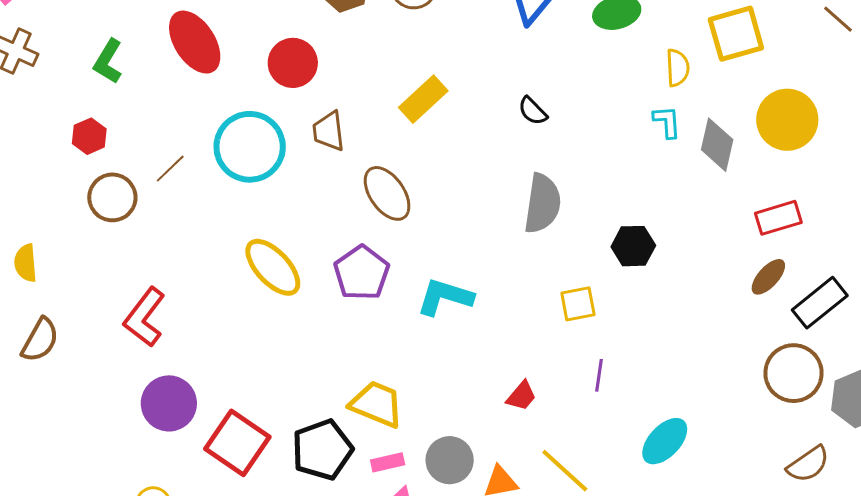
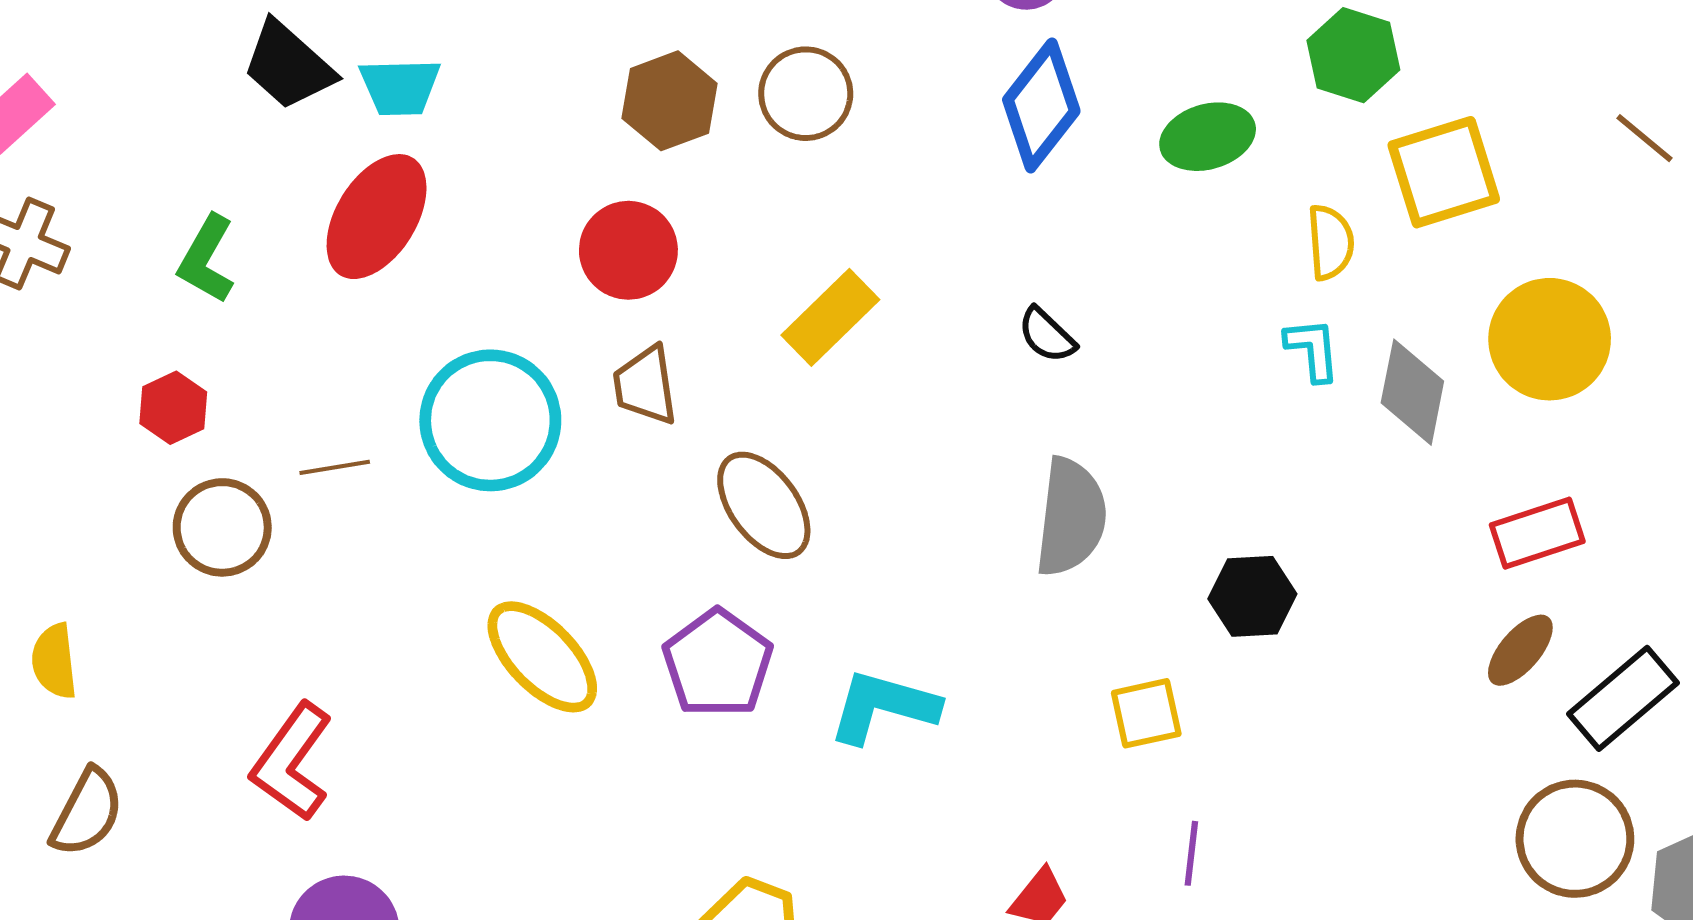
red ellipse: (195, 42) -> (377, 217), turned 66
red circle: (293, 63) -> (628, 250), moved
brown line: (170, 169) -> (335, 467), turned 36

